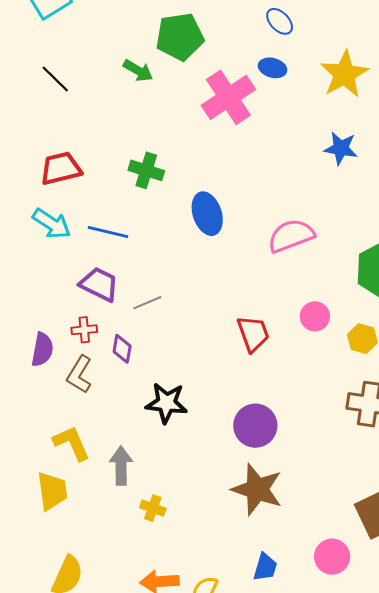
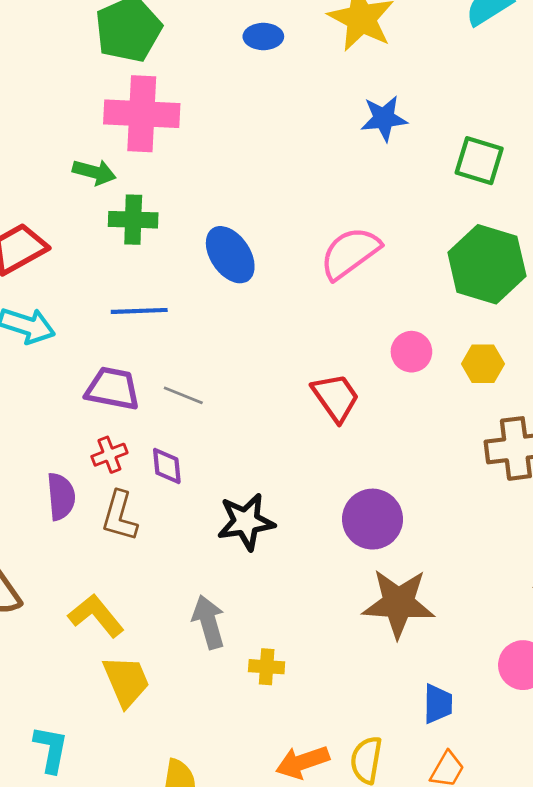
green arrow: (138, 71) -> (94, 172), moved
pink cross: (228, 97) -> (142, 114), moved, turned -38
blue line: (108, 232) -> (139, 311), moved
gray line: (147, 303) -> (183, 395), turned 60
yellow L-shape: (72, 443) -> (96, 616), moved

